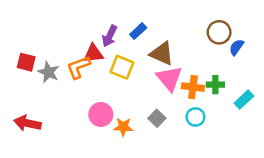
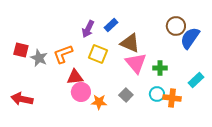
blue semicircle: (237, 47) -> (190, 38), size x1.6
red triangle: (93, 53) -> (75, 77), moved
green cross: (215, 85) -> (160, 68), moved
orange cross: (193, 87) -> (172, 98), moved

